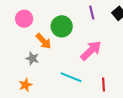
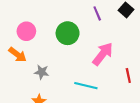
orange arrow: (44, 41) -> (18, 55), moved
red line: (104, 85) -> (128, 76), moved

